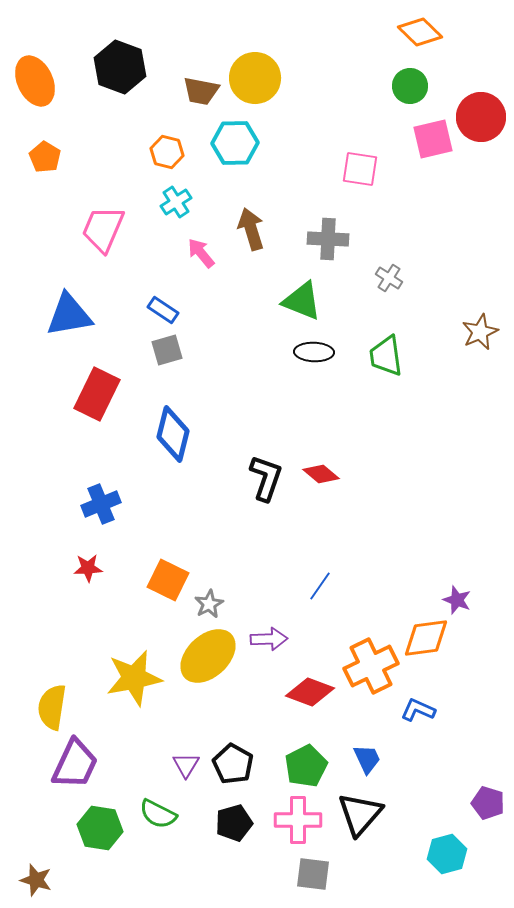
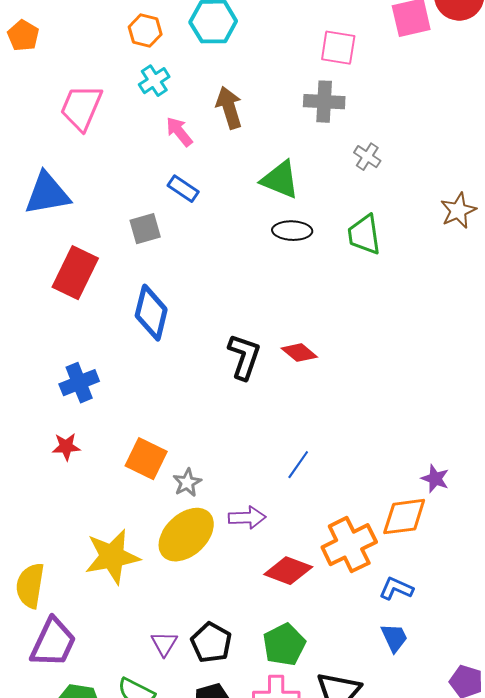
gray cross: (328, 239) -> (324, 102), moved
blue rectangle: (163, 310) -> (183, 189), moved
blue trapezoid: (367, 759) -> (394, 638), moved

